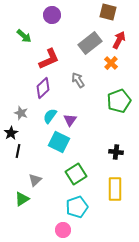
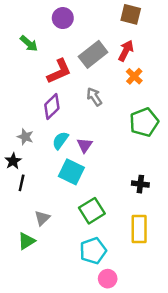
red arrow: (119, 40) -> (126, 51), moved
gray rectangle: (90, 43) -> (93, 54), moved
pink circle: (63, 230) -> (108, 279), moved

